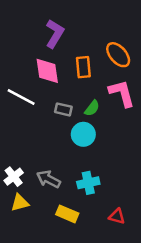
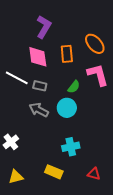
gray rectangle: (63, 109) -> (40, 86), moved
gray arrow: (48, 179) -> (39, 110), moved
yellow triangle: (20, 203) -> (16, 177), moved

